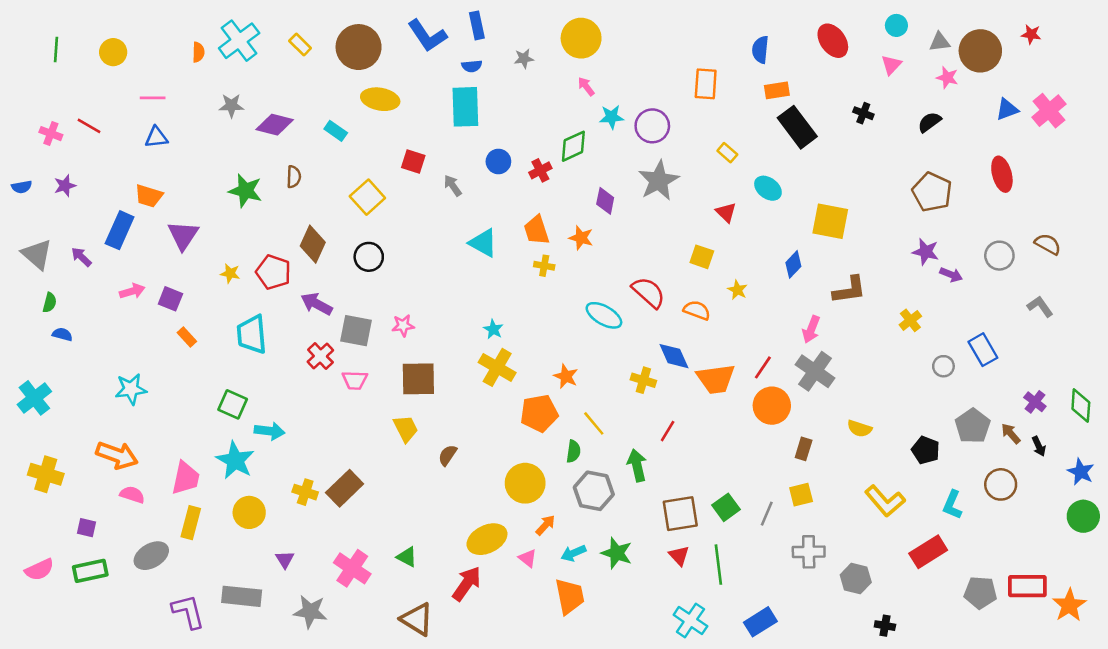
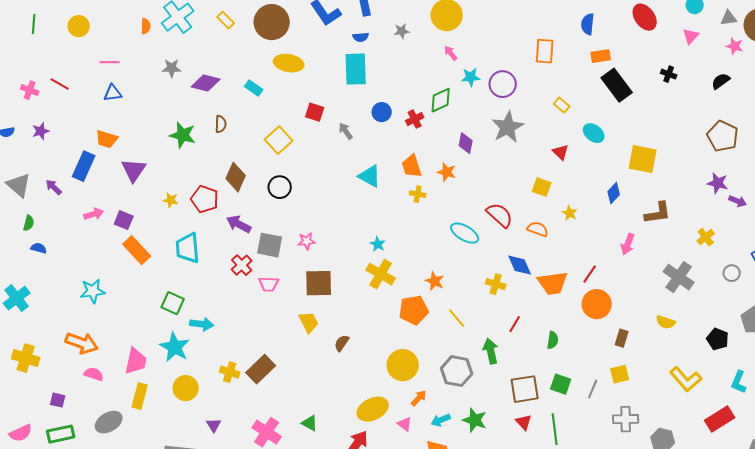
orange rectangle: (187, 337) -> (137, 250), size x1.8
gray cross: (815, 371) -> (679, 277), moved
green semicircle: (573, 451) -> (553, 340), moved
green square: (726, 507) -> (561, 384), turned -35

